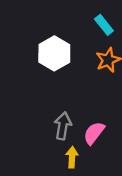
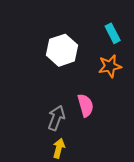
pink semicircle: (94, 133) -> (85, 105), moved, turned 115

